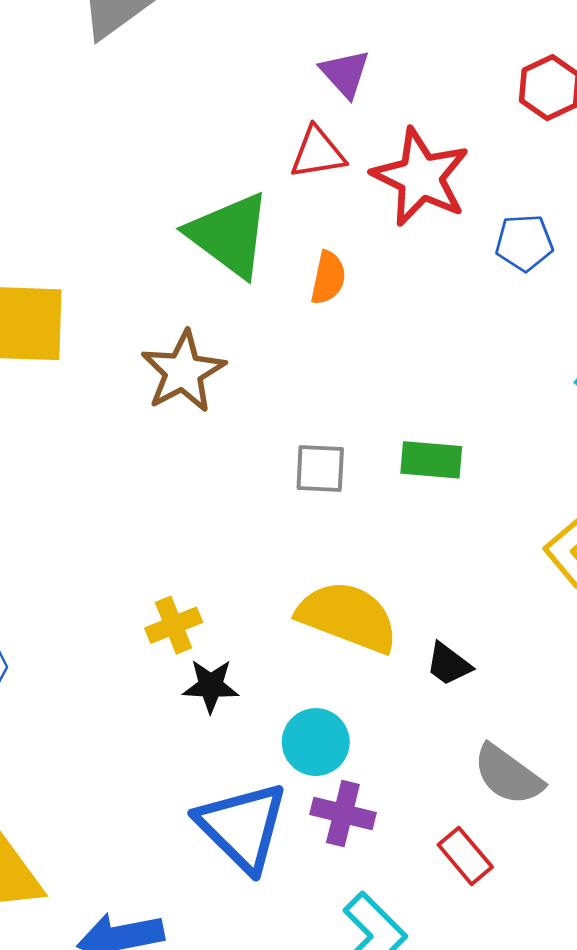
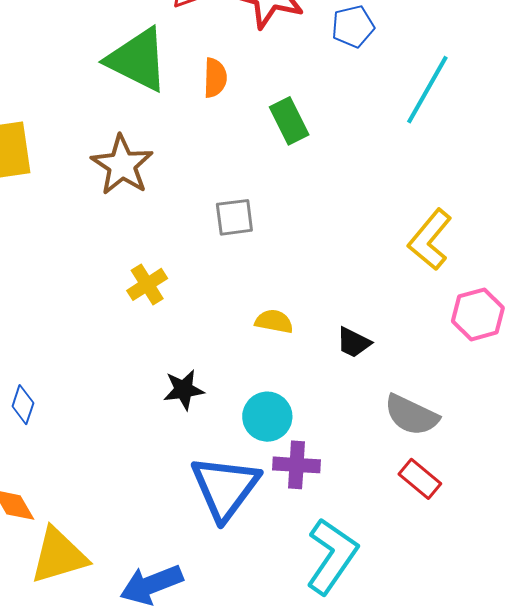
green rectangle: (431, 460) -> (289, 121), moved, turned 69
yellow semicircle: (348, 617) -> (274, 321), size x0.5
yellow cross: (174, 625) -> (147, 284), moved
blue triangle: (242, 827) -> (225, 488), turned 32
red rectangle: (465, 856) -> (420, 479), moved

